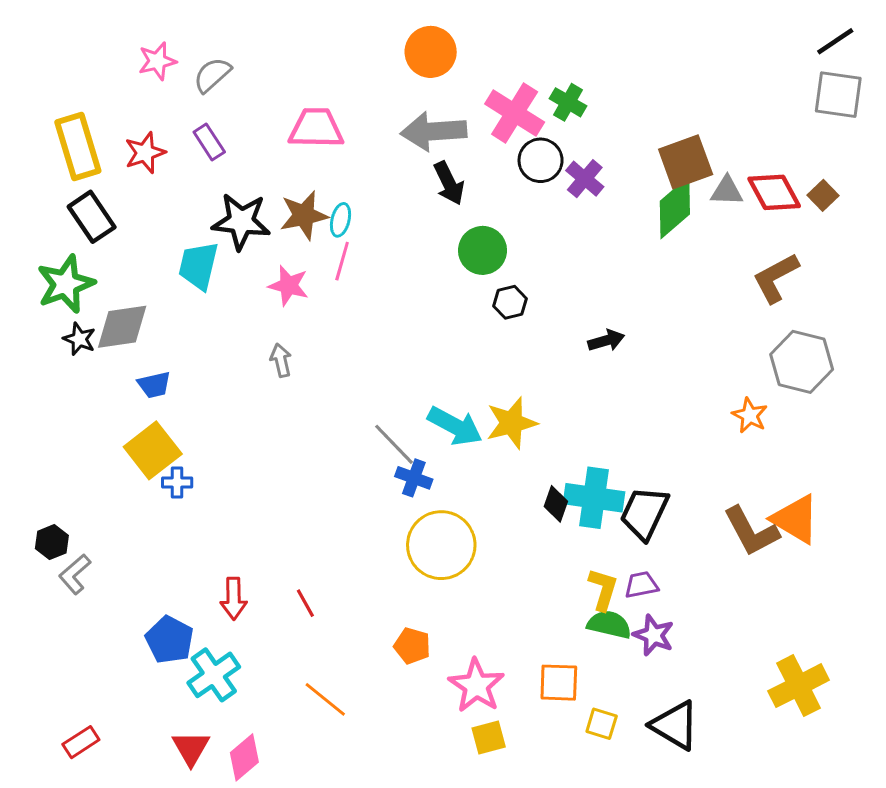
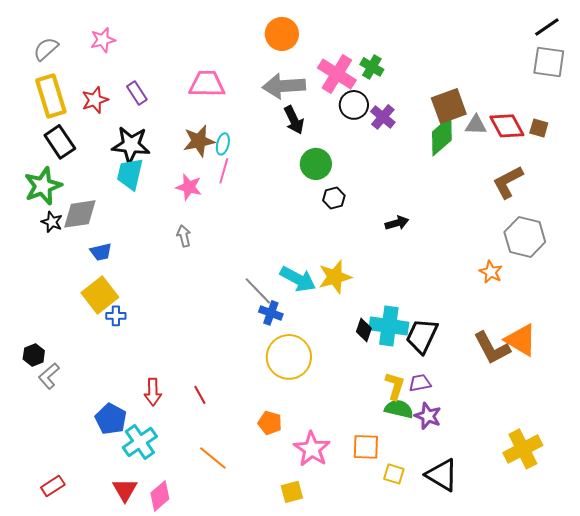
gray semicircle: (212, 75) -> (46, 49), moved
brown square: (823, 195) -> (539, 128), turned -30
black star: (241, 221) -> (131, 145), moved
yellow square: (489, 737) -> (292, 492), moved

